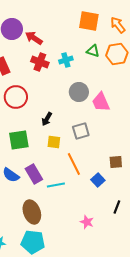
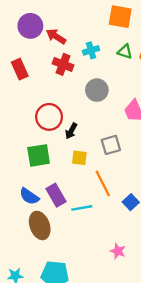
cyan cross: (66, 60) -> (91, 50), moved
gray circle: (79, 92) -> (97, 90), moved
red circle: (16, 97) -> (49, 117), moved
brown ellipse: (32, 212) -> (40, 225), moved

